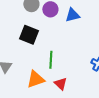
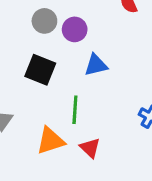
blue triangle: (73, 15) -> (96, 65), moved

